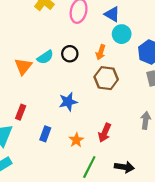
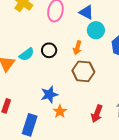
red arrow: (105, 133) -> (97, 114), moved
blue rectangle: (45, 134) -> (30, 125), size x1.5
orange star: (76, 140) -> (60, 111), moved

